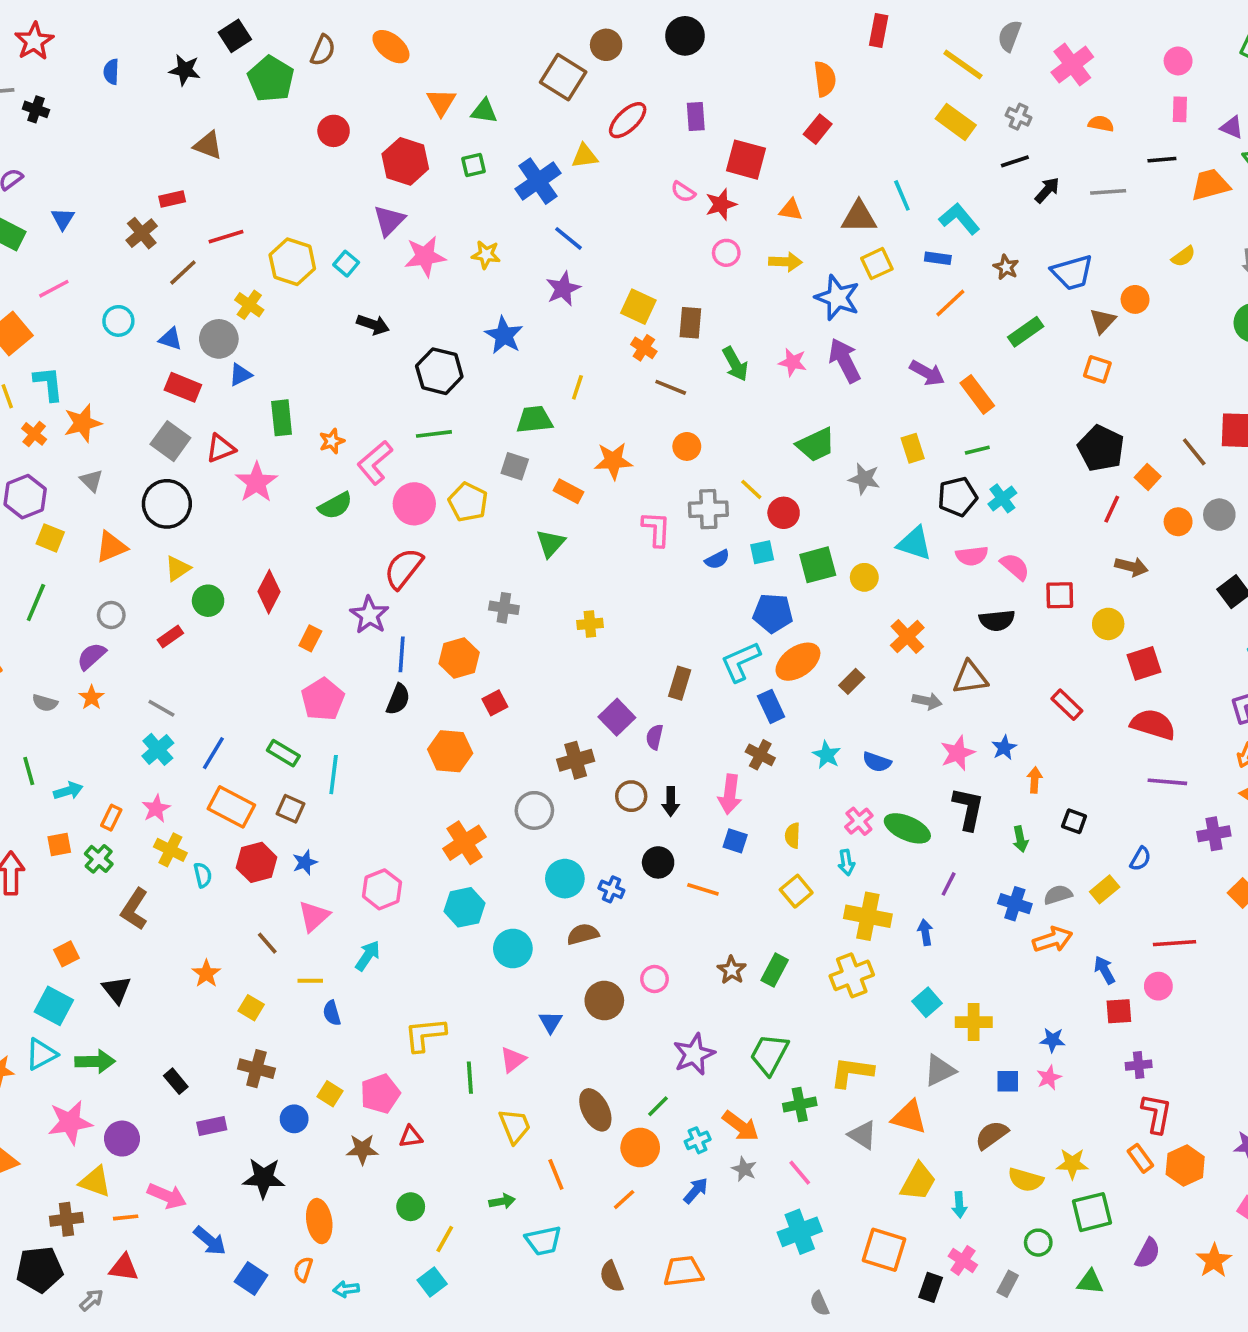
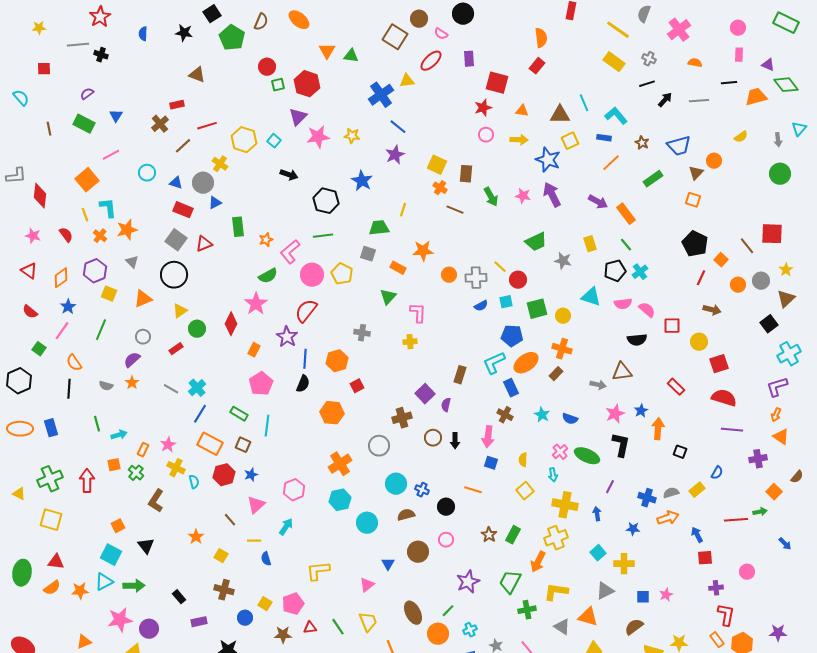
green square: (473, 165) -> (278, 85), moved
pink semicircle: (683, 192) -> (441, 34), moved
orange circle: (687, 446) -> (449, 275), moved
green line: (977, 450) -> (626, 245), turned 64
pink star: (256, 482) -> (256, 304), moved
pink L-shape: (656, 529) -> (418, 313), moved
orange cross: (907, 637) -> (562, 349), moved, turned -30
cyan cross: (158, 749) -> (197, 388), moved
orange arrow: (1035, 780) -> (658, 429), size x1.5
green arrow: (1020, 839) -> (760, 512), moved, turned -88
black circle: (658, 862) -> (446, 507), moved
pink circle: (1158, 986) -> (747, 572), moved
blue star: (1053, 1040) -> (633, 529), moved
green line: (470, 1078) -> (338, 627), moved, turned -30
orange arrow: (741, 1126) -> (538, 562), moved, turned 80

